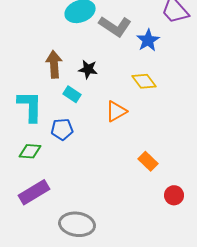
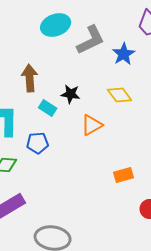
gray L-shape: (115, 26) -> (91, 40), turned -60
black star: (88, 69) -> (71, 94), moved
orange rectangle: (148, 161) -> (124, 175), turned -60

